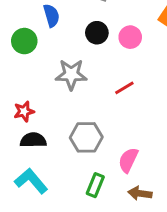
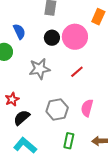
pink circle: (130, 37) -> (75, 37), size x1.6
black semicircle: (33, 140) -> (22, 118), turned -30
pink semicircle: (128, 160) -> (87, 108), moved

